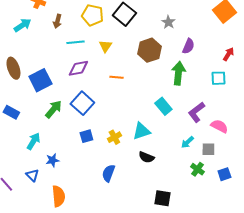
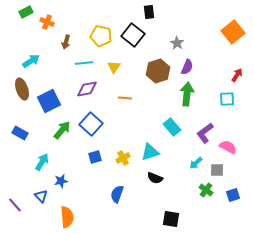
cyan arrow: (22, 25) -> (31, 61), moved
purple semicircle: (188, 46) -> (187, 67), moved

